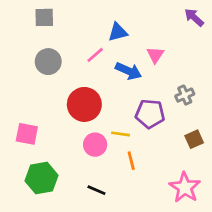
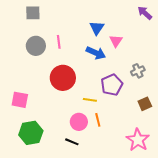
blue triangle: (118, 32) -> (97, 28), moved, turned -42
pink line: (95, 55) -> (59, 42), moved, turned -56
purple pentagon: (150, 114) -> (112, 85), turned -30
pink circle: (95, 145) -> (79, 122), moved

